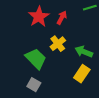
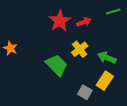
red arrow: (62, 18) -> (84, 22), turned 40
gray square: (34, 85) -> (85, 92), moved

